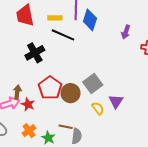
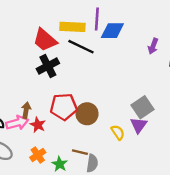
red trapezoid: (25, 15) -> (45, 40), moved, turned -40
yellow rectangle: (55, 18) -> (72, 27), size x1.5
blue diamond: (90, 20) -> (112, 31), turned 70
gray square: (93, 84) -> (143, 107), moved
red pentagon: (50, 88) -> (64, 107), turned 30

